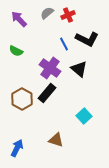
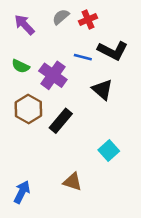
blue line: (64, 44) -> (83, 57), turned -48
purple cross: (50, 68) -> (53, 75), moved
brown hexagon: (22, 99) -> (28, 109), moved

